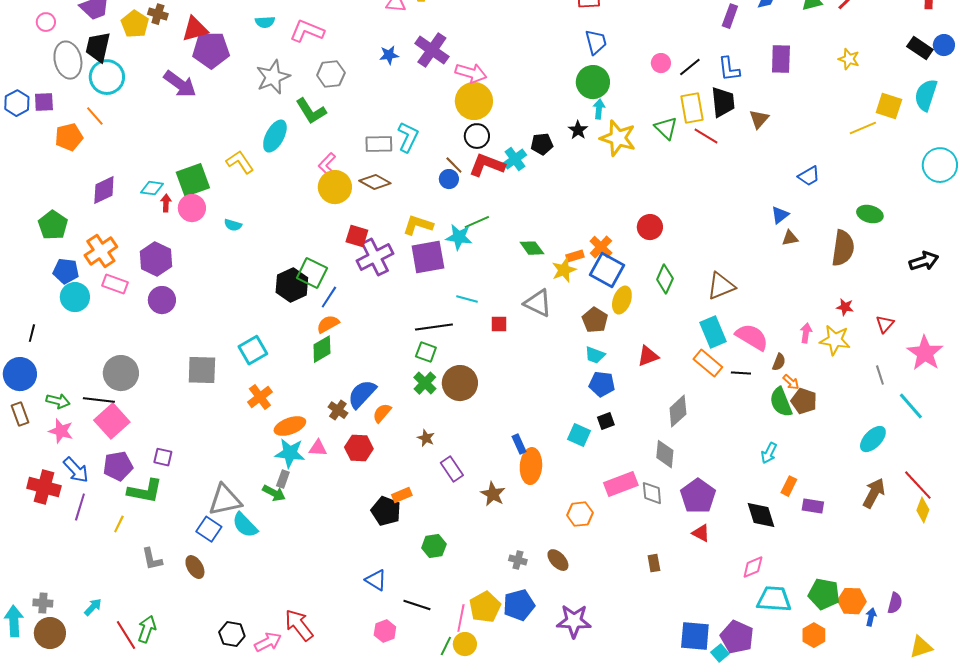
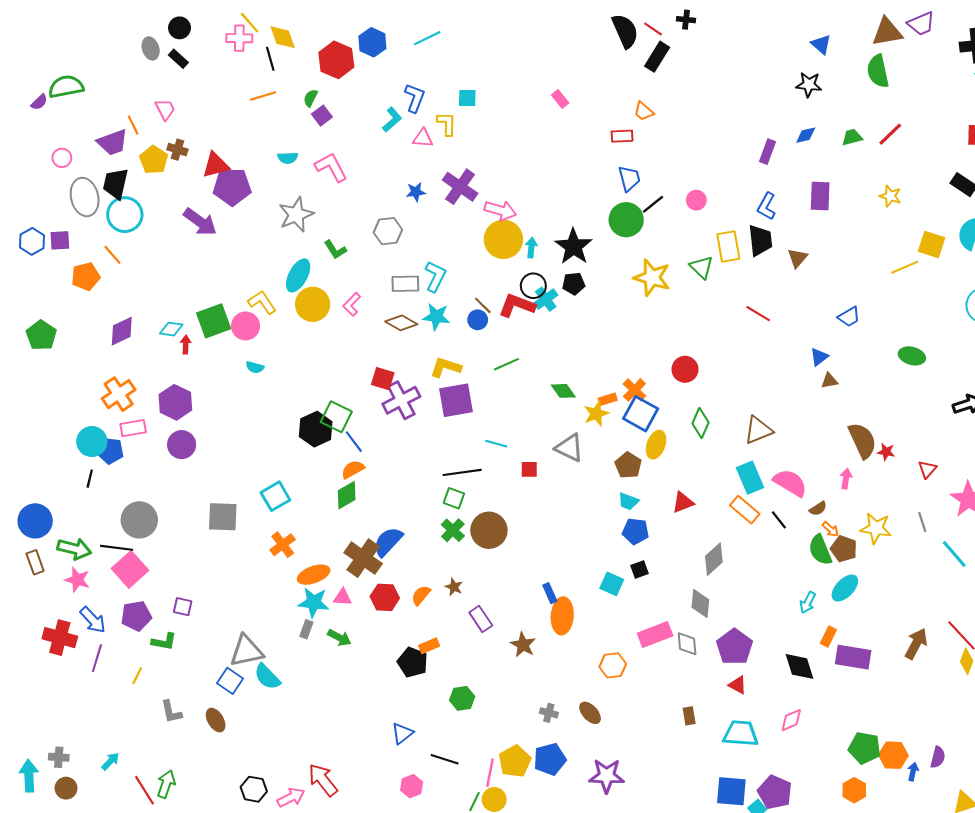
pink L-shape: (307, 31) -> (331, 167), turned 40
black line: (690, 67) -> (653, 204), moved
blue L-shape: (729, 69) -> (766, 206), turned 36
gray hexagon: (331, 74) -> (388, 231), moved
cyan arrow: (599, 109) -> (531, 248), moved
green L-shape: (311, 111) -> (335, 250), size x0.7
black star: (578, 130) -> (574, 247), moved, size x1.8
black circle: (477, 136) -> (533, 286), moved
red line: (706, 136) -> (758, 314), moved
yellow circle: (335, 187) -> (313, 304), moved
pink circle: (192, 208) -> (246, 326), moved
green pentagon: (53, 225) -> (41, 335), moved
cyan star: (459, 237) -> (436, 317), moved
brown semicircle: (843, 248) -> (862, 440), moved, turned -33
blue pentagon: (66, 271) -> (110, 451), moved
pink rectangle: (115, 284) -> (133, 428), turned -30
blue line: (329, 297) -> (354, 442), turned -70
black line: (32, 333) -> (90, 479), moved
yellow star: (835, 340) -> (876, 528), moved
brown semicircle: (779, 362) -> (818, 509), turned 36
black line: (741, 373) -> (779, 520), turned 48
green arrow: (58, 401) -> (74, 549), size x1.4
brown cross: (338, 410) -> (363, 558), size x1.8
orange semicircle: (382, 413) -> (421, 595), moved
cyan ellipse: (873, 439) -> (845, 588), moved
green L-shape: (145, 491) -> (164, 642), size x0.7
green arrow: (274, 493) -> (339, 638), moved
purple rectangle: (813, 506) -> (853, 657), size x1.6
blue triangle: (376, 580) -> (402, 733), turned 50
cyan trapezoid: (774, 599) -> (741, 733), moved
brown circle: (50, 633) -> (66, 788), size x0.7

